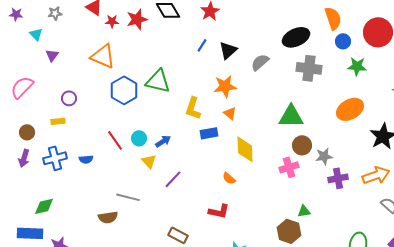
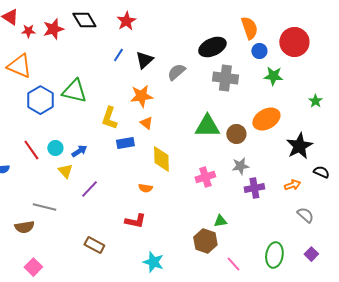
brown circle: (302, 145) -> (236, 134), moved
orange arrow: (376, 175) -> (292, 185), size x0.6
orange semicircle: (229, 178) -> (145, 188), turned -32

